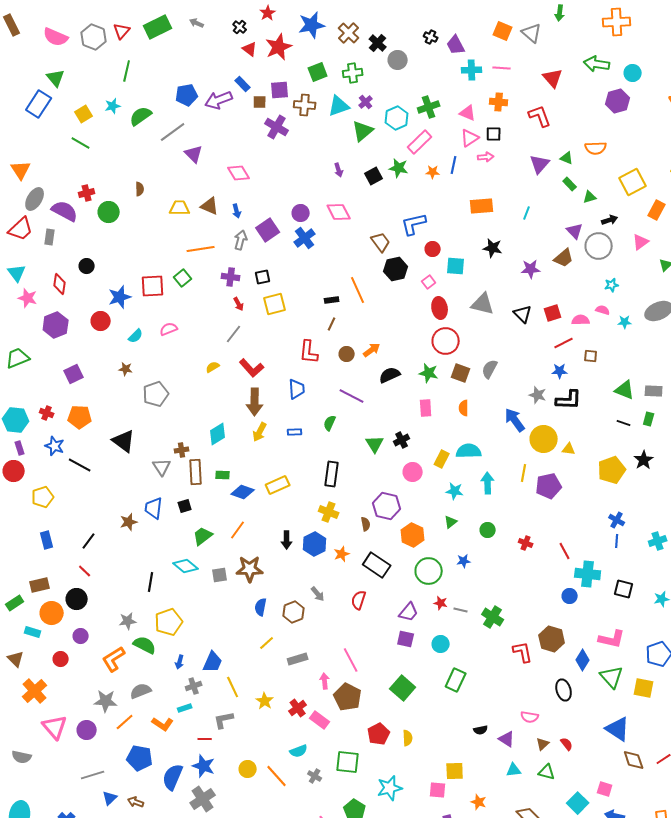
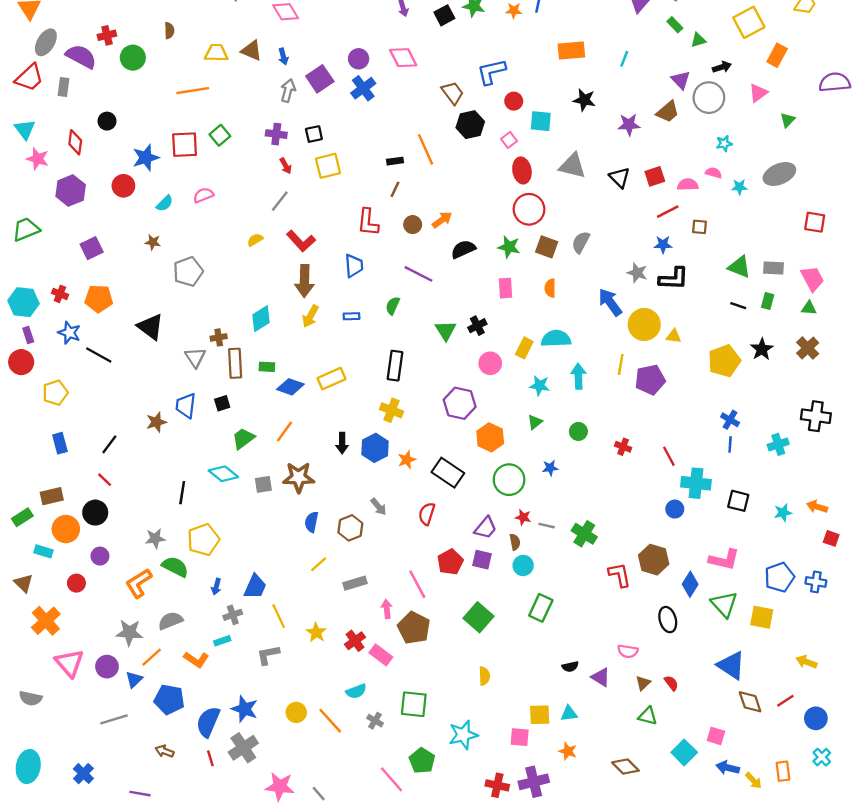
orange line: (201, 249) -> (193, 91), moved
brown semicircle: (366, 524) -> (515, 542), moved
red pentagon: (379, 734) -> (450, 562), moved
red line: (205, 739) -> (210, 758), moved, turned 72
cyan triangle: (514, 770) -> (569, 714), moved
blue triangle: (110, 798) -> (134, 680), moved

